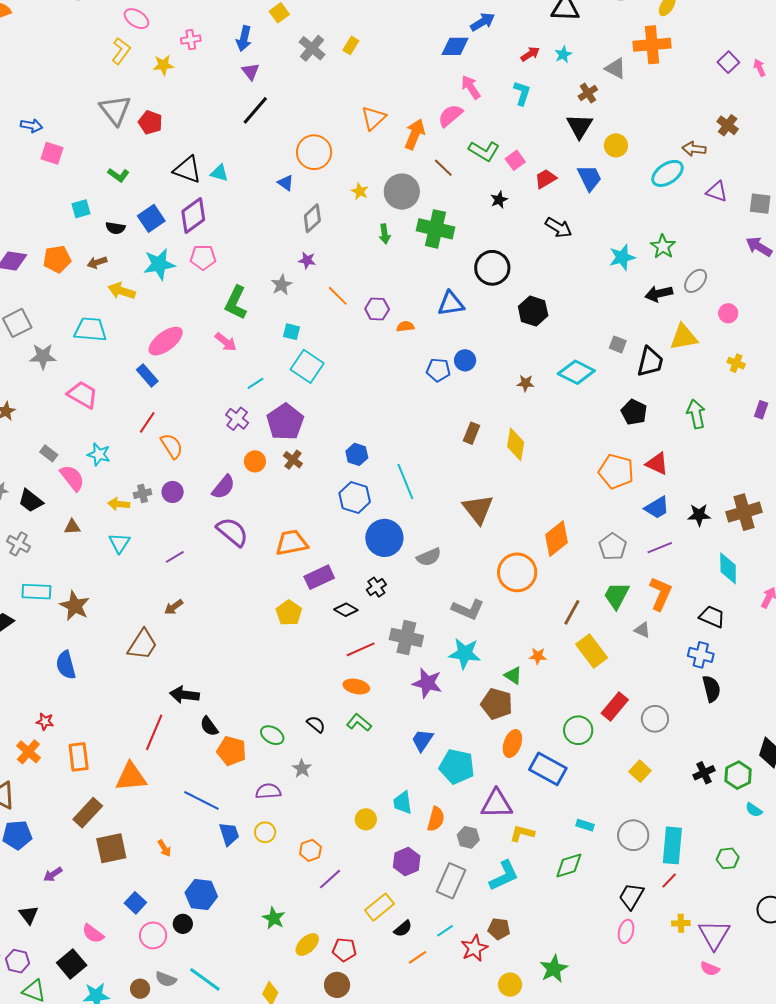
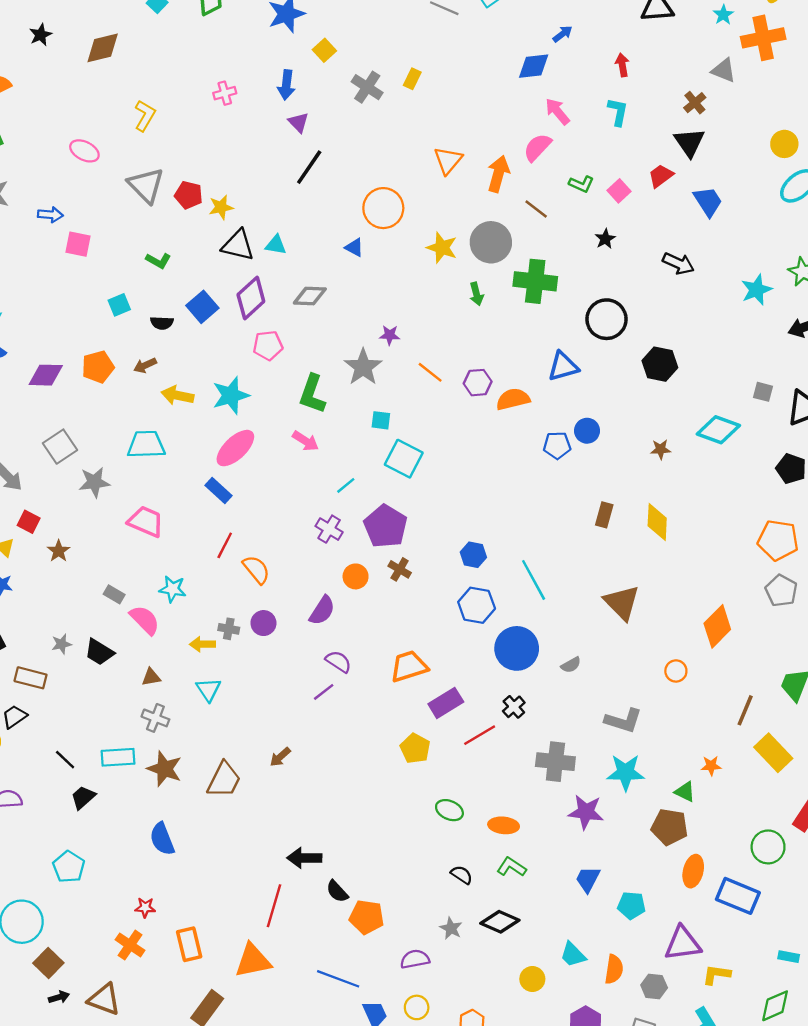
pink ellipse: (136, 19) -> (84, 151), moved
blue arrow: (483, 22) -> (563, 34), size x0.7
red arrow: (530, 54) -> (622, 65), turned -60
cyan star: (563, 54) -> (723, 15), moved
yellow star: (163, 65) -> (221, 207), moved
yellow circle: (616, 145) -> (784, 144), moved
green L-shape: (484, 151) -> (581, 184), size x0.7
red trapezoid: (546, 179) -> (661, 176), moved
yellow star: (360, 191) -> (442, 248), size x1.5
gray diamond: (312, 218) -> (310, 296), moved, turned 52
cyan star: (159, 264) -> (231, 395), moved
gray star: (282, 285) -> (363, 367), size x1.5
orange semicircle: (405, 326) -> (513, 399), size x1.6
gray cross: (143, 494) -> (229, 629), turned 30
purple semicircle: (232, 532) -> (338, 662), size x0.7
gray cross: (18, 544) -> (155, 718), moved
gray pentagon: (613, 547) -> (781, 591), moved
purple line: (175, 557) -> (324, 692), moved
gray semicircle: (429, 557) -> (571, 665), size x0.7
orange circle: (517, 572) -> (676, 671), size x0.5
black diamond: (346, 610) -> (500, 922), moved, size x1.4
brown trapezoid: (142, 645) -> (224, 780), moved
red line: (361, 649) -> (480, 735), moved
green ellipse: (272, 735) -> (449, 810), moved
cyan pentagon: (457, 767) -> (631, 905), size x0.7
cyan trapezoid: (403, 803) -> (573, 955), turned -30

